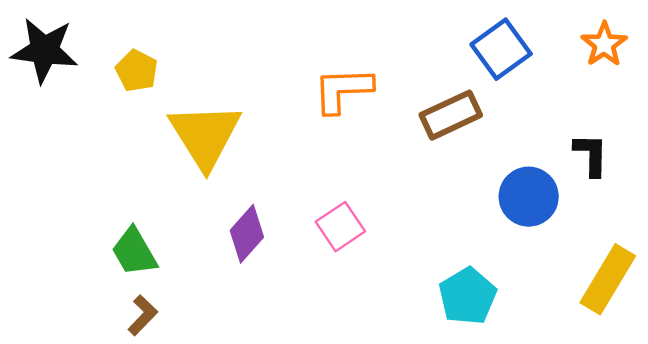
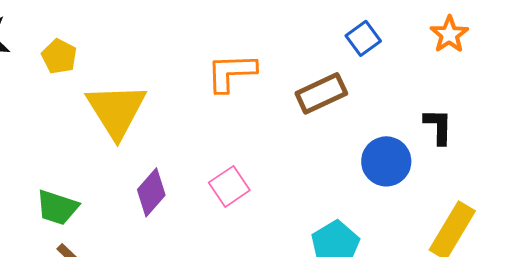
blue square: (501, 49) -> (363, 38), size x0.7
green trapezoid: (134, 252) -> (57, 207), turned -42

